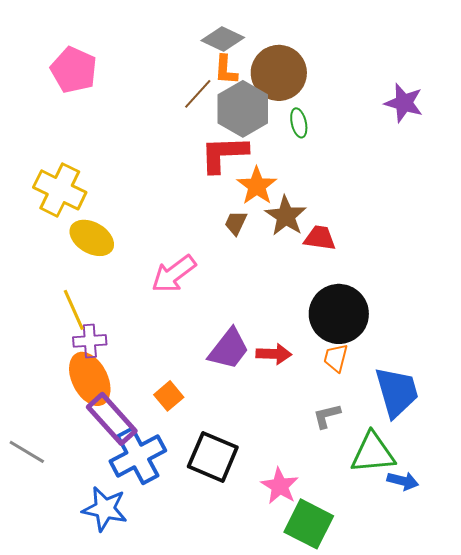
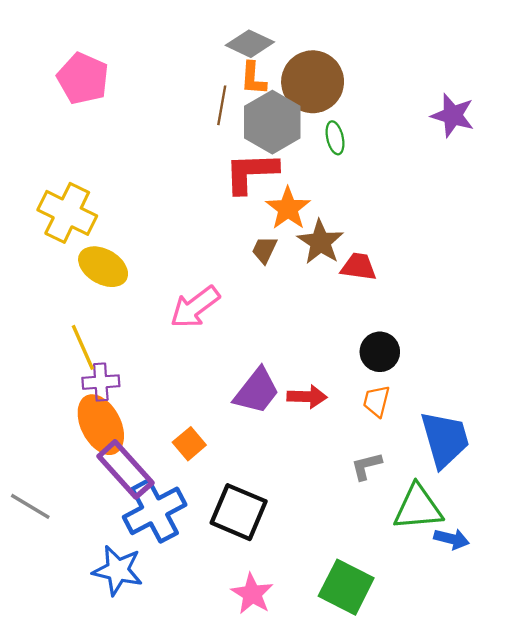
brown line: (198, 94) -> (222, 105), turned -32
black circle: (339, 314) -> (380, 352), size x0.6
pink star: (280, 486) -> (252, 594), moved

